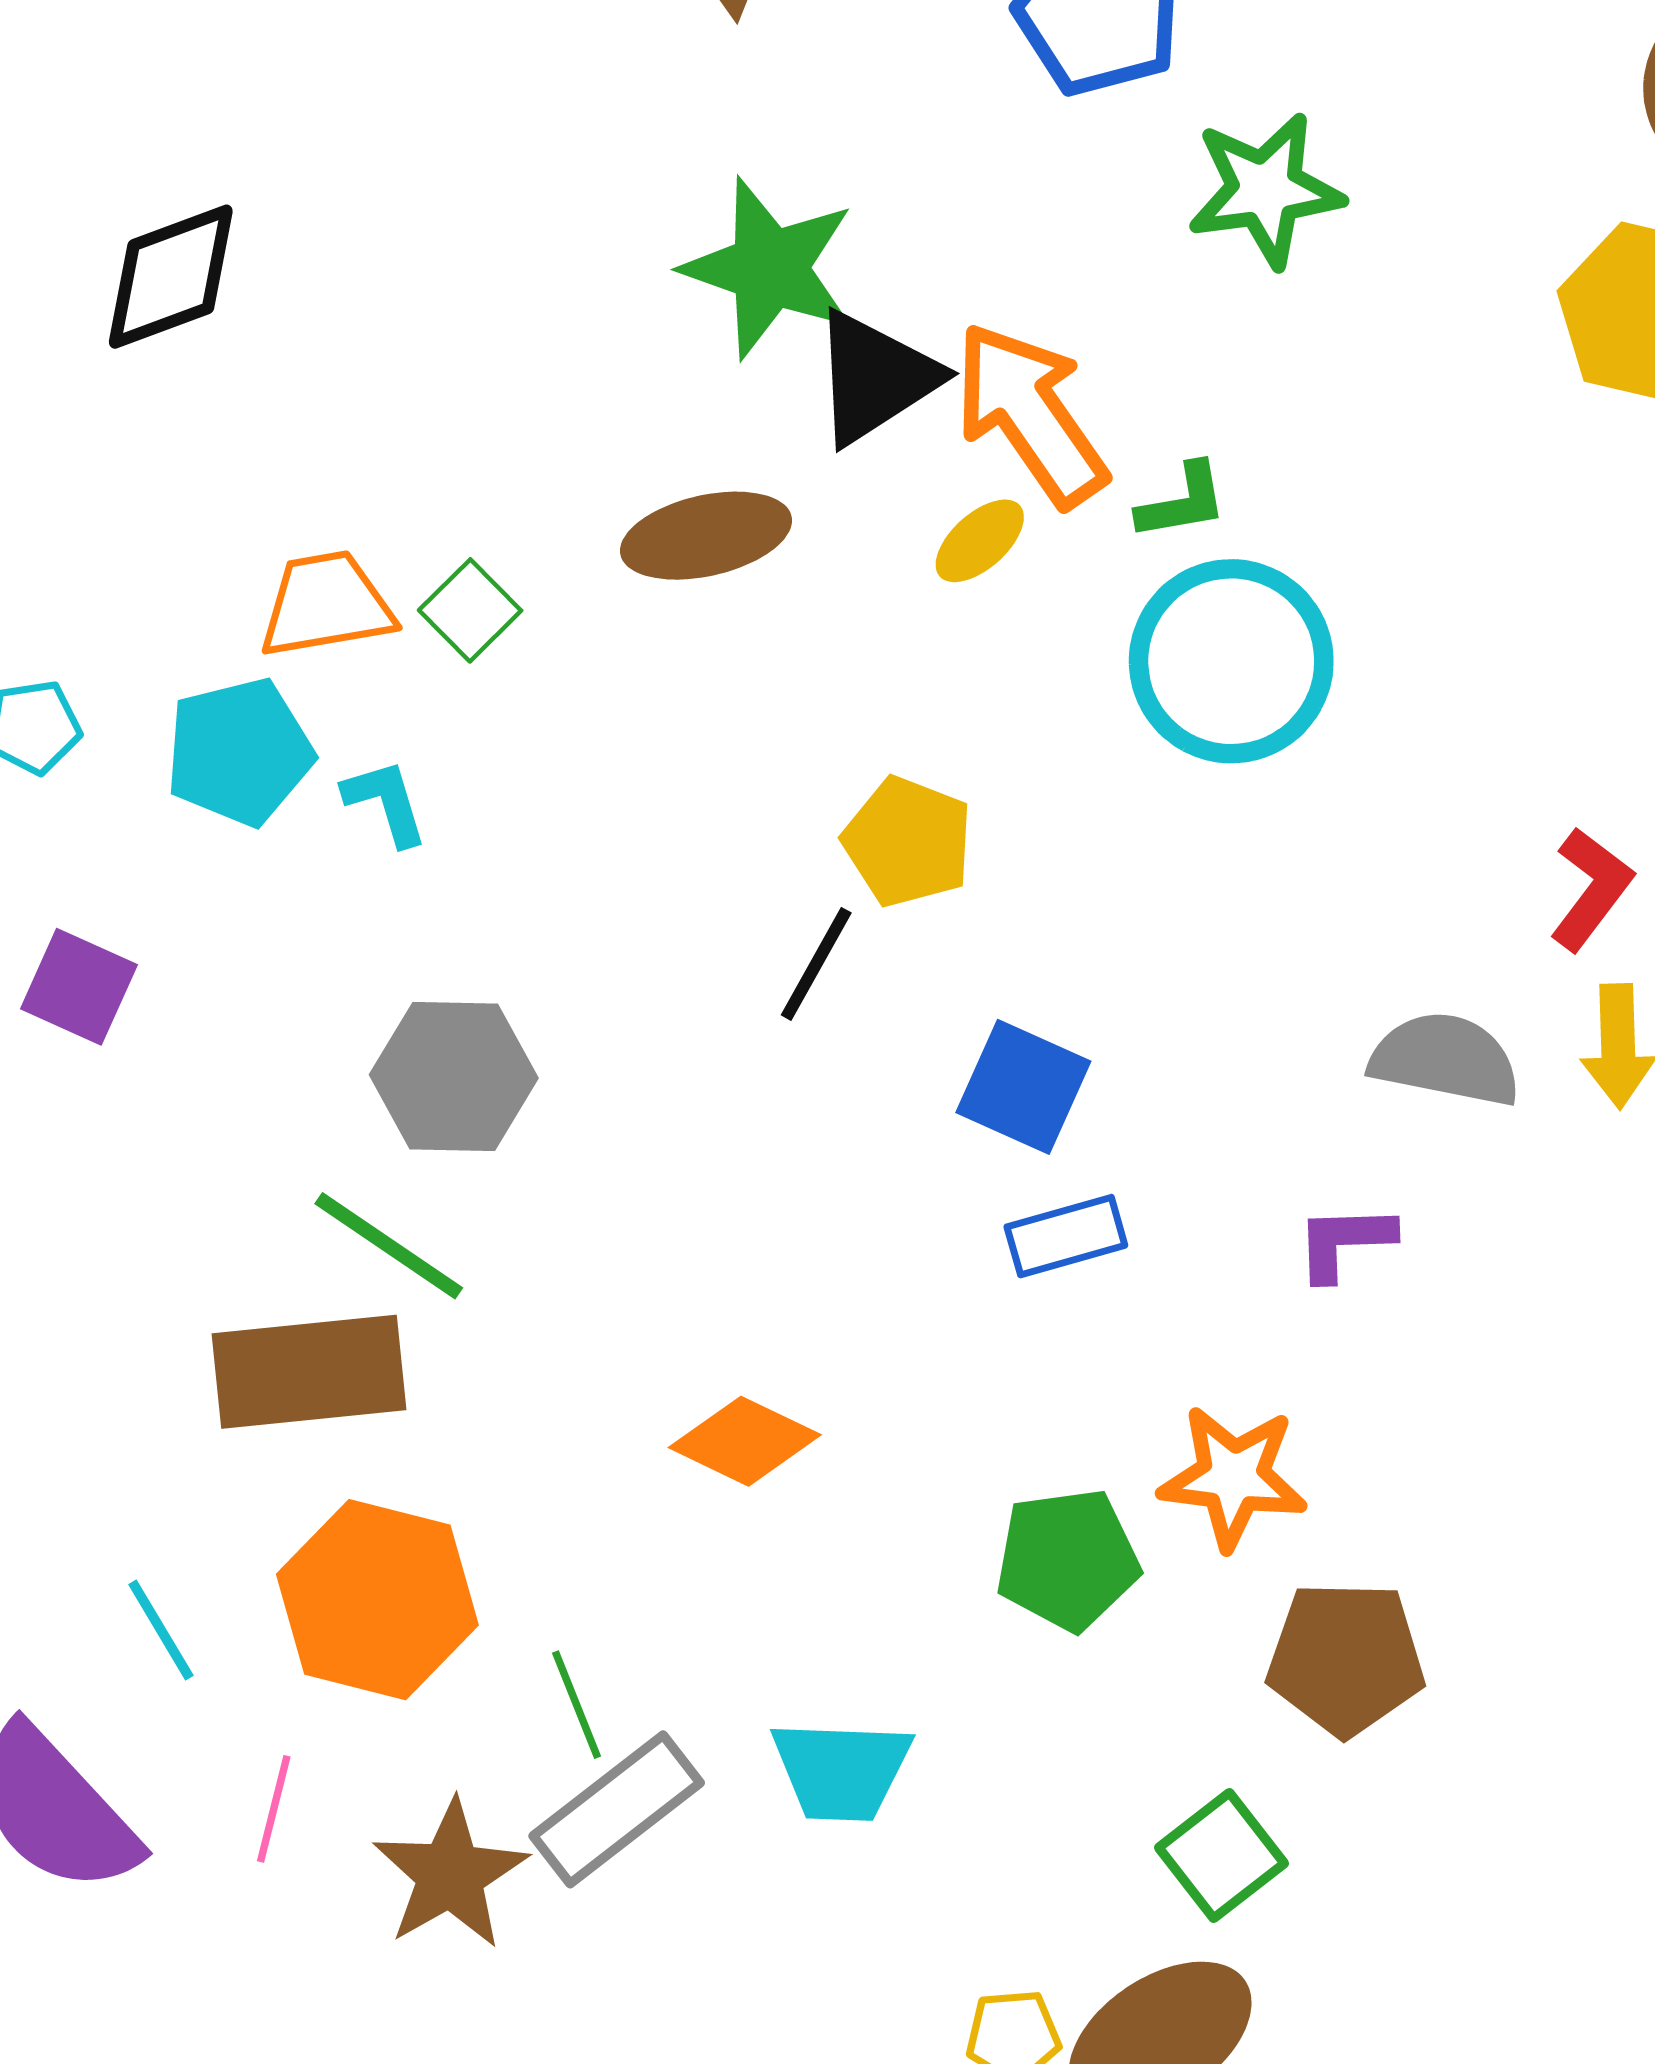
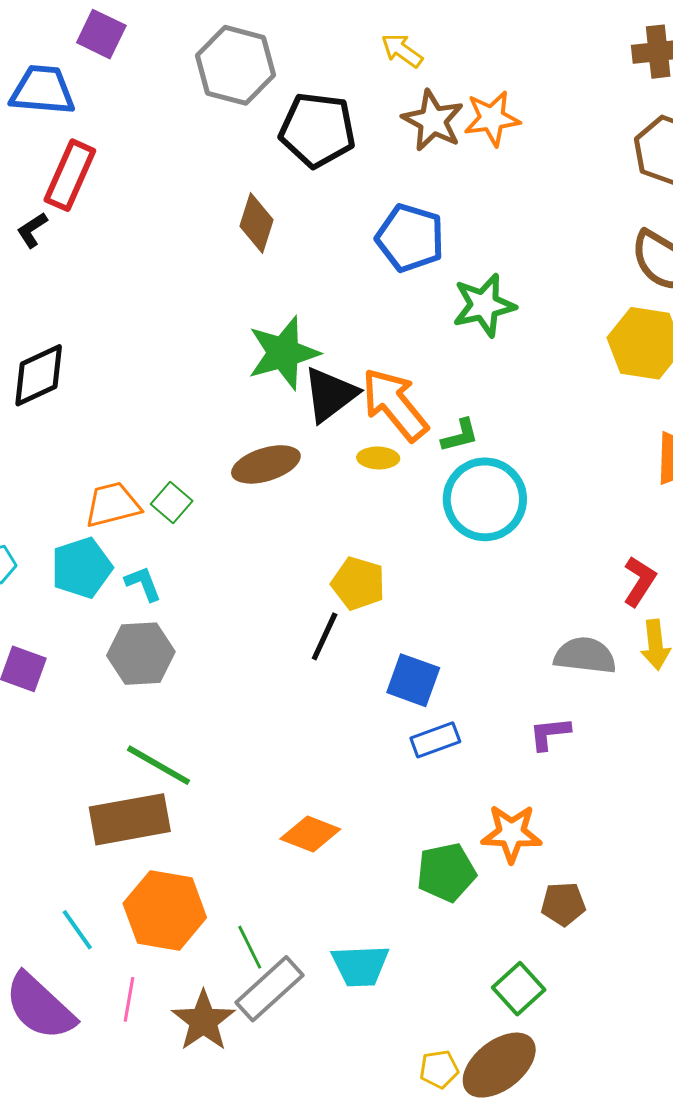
green star: (769, 268) -> (283, 353), turned -30
yellow ellipse: (980, 541) -> (378, 458), turned 48
gray hexagon: (454, 1076) -> (141, 654), moved
brown pentagon: (1346, 1658) -> (563, 904), size x0.7

